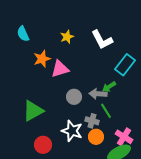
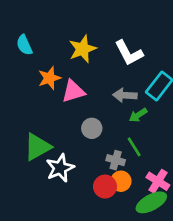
yellow star: (67, 37) -> (83, 49), size x1.5
gray arrow: (98, 94) -> (125, 95), moved
white star: (72, 131) -> (60, 168), moved, turned 30
red circle: (43, 145) -> (105, 187), moved

